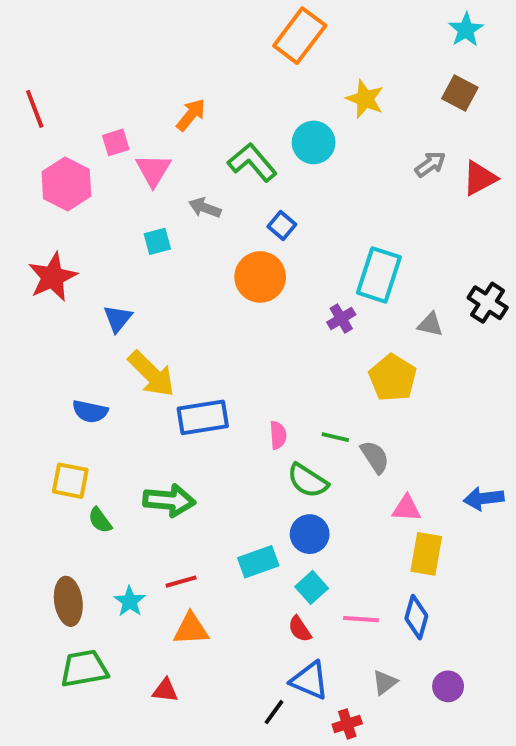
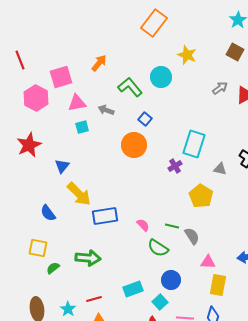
pink square: (116, 142) -> (61, 77), size x1.6
pink triangle: (153, 170) -> (77, 103), moved, turned 48
blue semicircle: (90, 411) -> (48, 213), turned 42
pink semicircle: (278, 435) -> (143, 225), turned -40
green semicircle: (100, 520) -> (53, 268), turned 88
blue circle: (310, 534) -> (171, 280), moved

